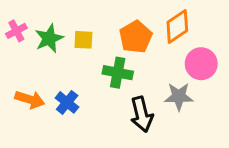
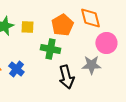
orange diamond: (177, 26) -> (90, 18), turned -70

